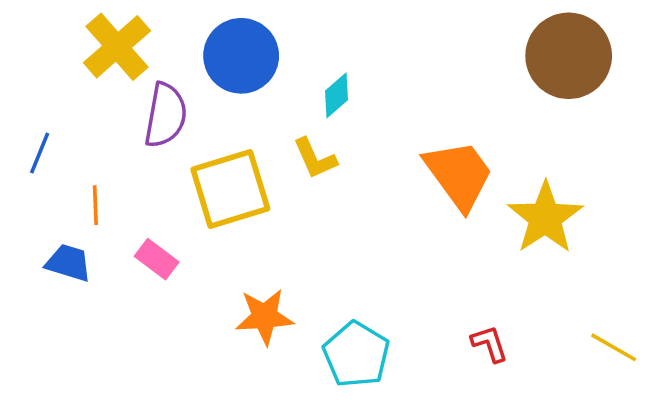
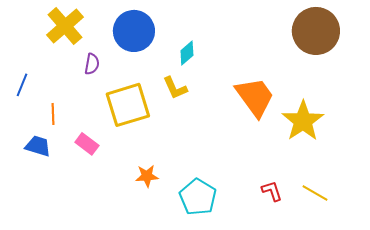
purple semicircle: (166, 115) -> (92, 64), size x0.6
orange star: (265, 317) -> (147, 176), size x0.7
yellow line: (614, 347) -> (315, 193), moved

